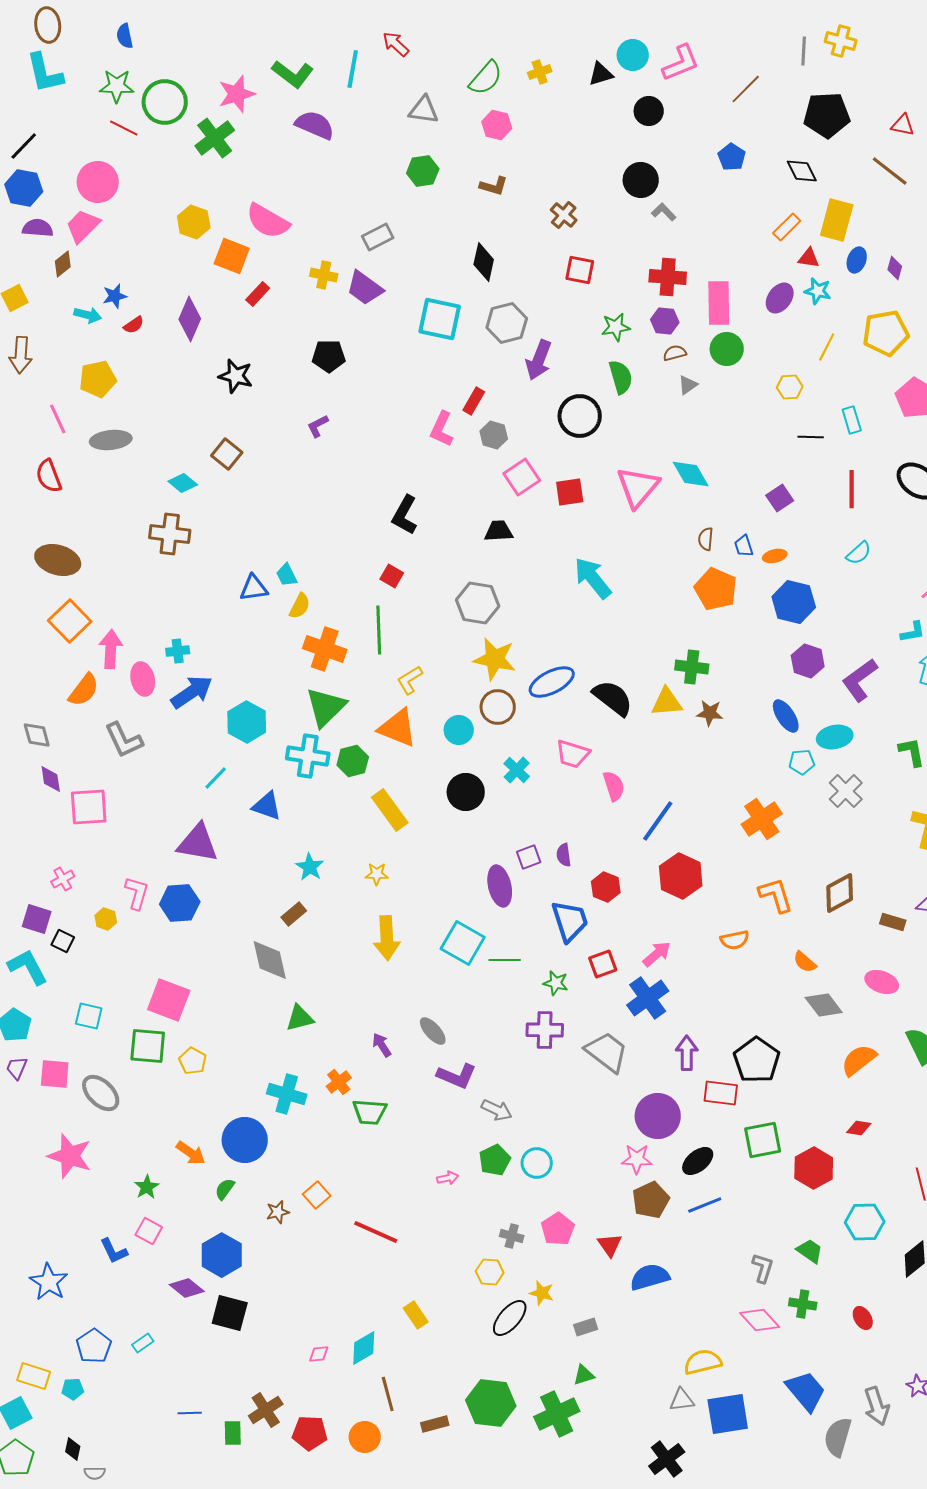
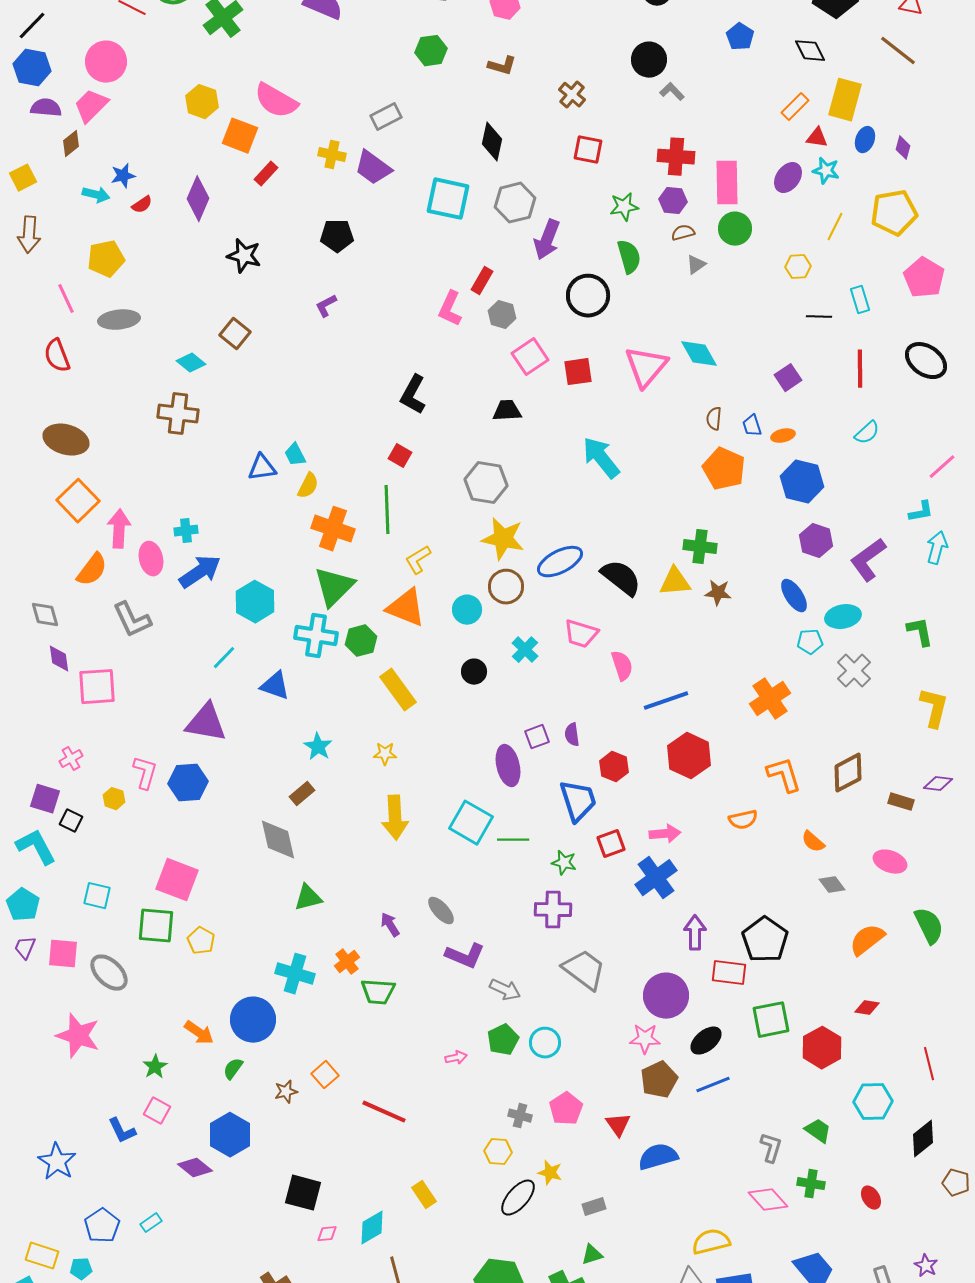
black circle: (466, 792) -> (474, 672), size x0.7
blue line: (658, 821) -> (666, 701), turned 36
pink arrow: (657, 954) -> (665, 834), turned 36
gray diamond: (824, 1005) -> (832, 885), size x0.7
gray trapezoid: (607, 1052) -> (584, 970), moved
black square: (230, 1313) -> (303, 1193), moved

